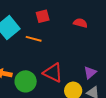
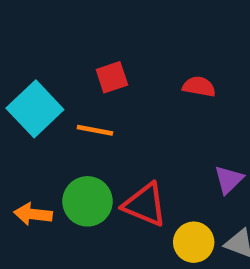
purple triangle: (90, 72) -> (229, 180), moved
green circle: (26, 81) -> (88, 201), moved

